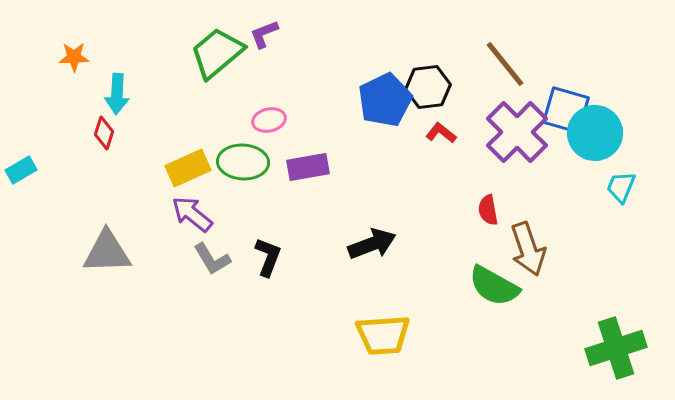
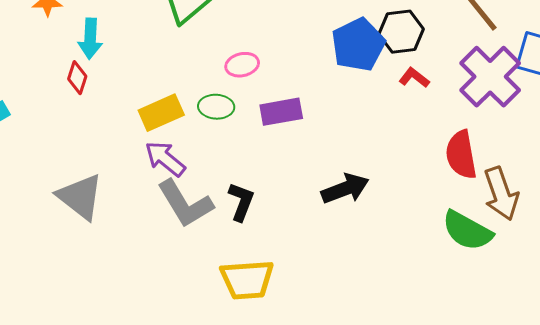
green ellipse: (243, 162) -> (216, 107), size x0.7
red semicircle: (488, 210) -> (461, 155), size x1.6
gray triangle: (107, 252) -> (80, 197), turned 40
gray L-shape: (212, 259) -> (185, 204), size x1.5
yellow trapezoid: (383, 335) -> (247, 280), moved

